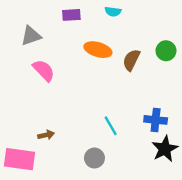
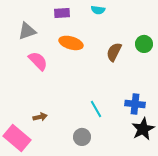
orange ellipse: (98, 50) -> (71, 43), moved
pink rectangle: (19, 159) -> (17, 138), turned 32

